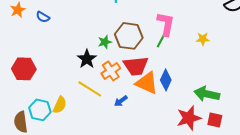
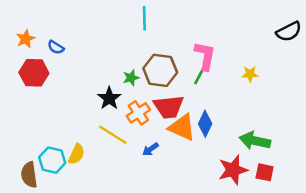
red hexagon: (24, 69) -> (34, 73), moved

